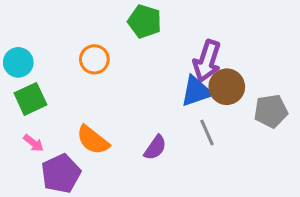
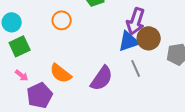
purple semicircle: (155, 148) -> (102, 78), size x1.5

